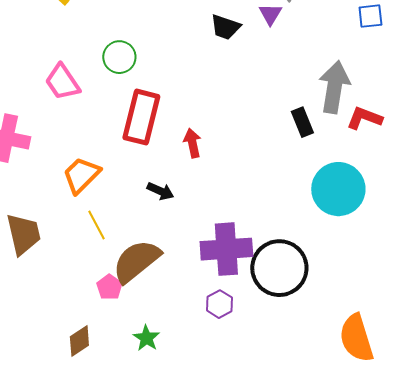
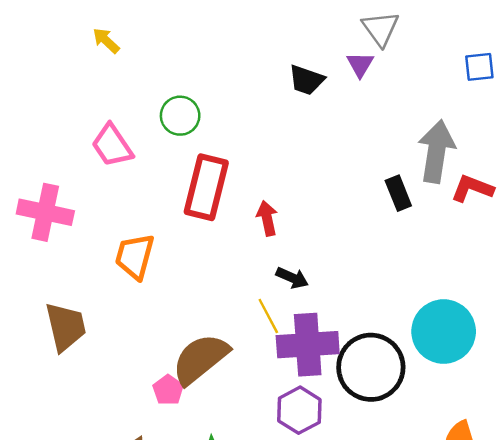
orange trapezoid: (81, 175) -> (135, 256), turned -30
cyan circle: (338, 189) -> (444, 332), moved
black arrow: (160, 191) -> (292, 278), moved
yellow line: (96, 225) -> (268, 316), moved
purple hexagon: (219, 304) -> (299, 410), size x1.4

